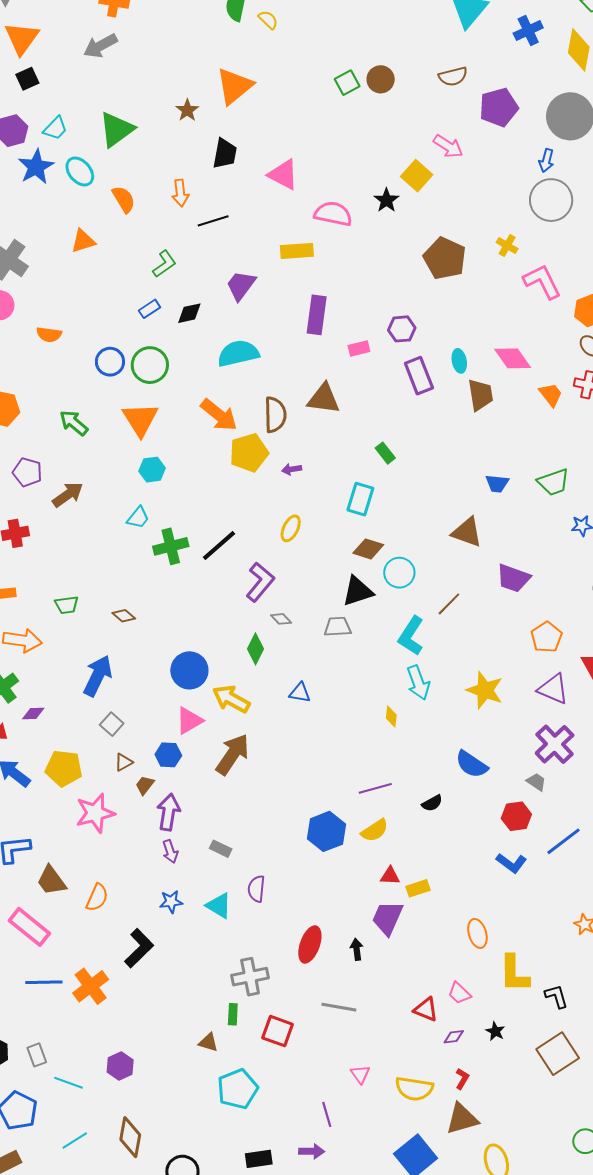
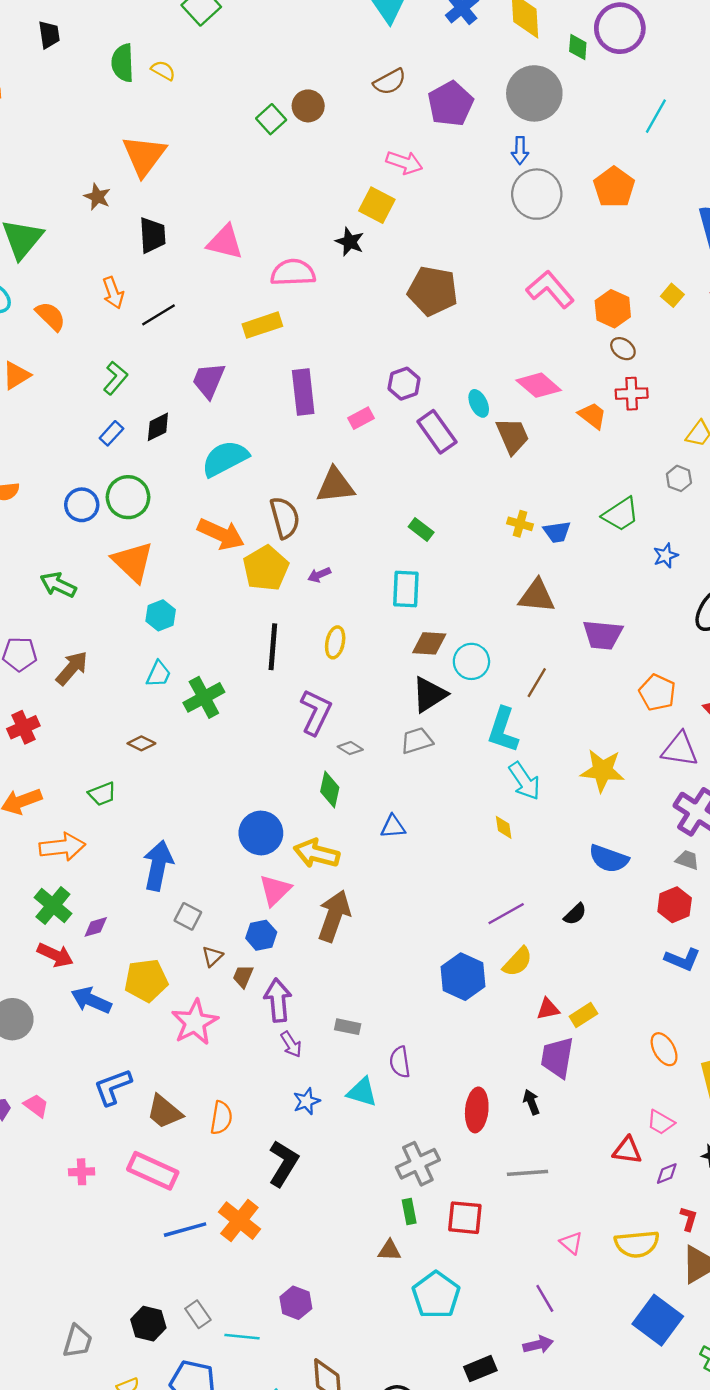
yellow cross: (507, 246) -> (520, 524), moved
black line: (219, 545) -> (273, 647), moved, turned -30
brown diamond: (124, 616) -> (141, 743), moved

